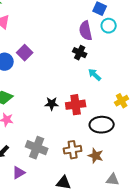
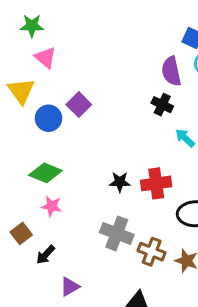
gray cross: (37, 148) -> (117, 233), moved
brown cross: (73, 150) -> (152, 252), turned 30

